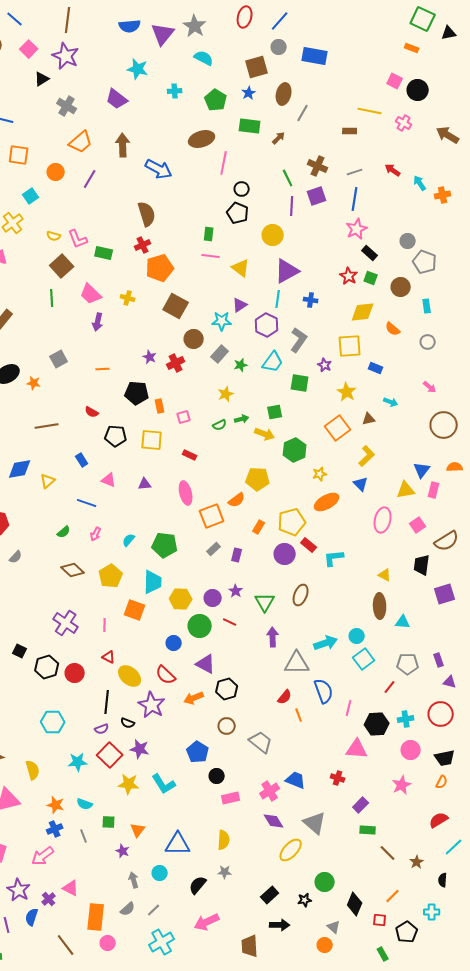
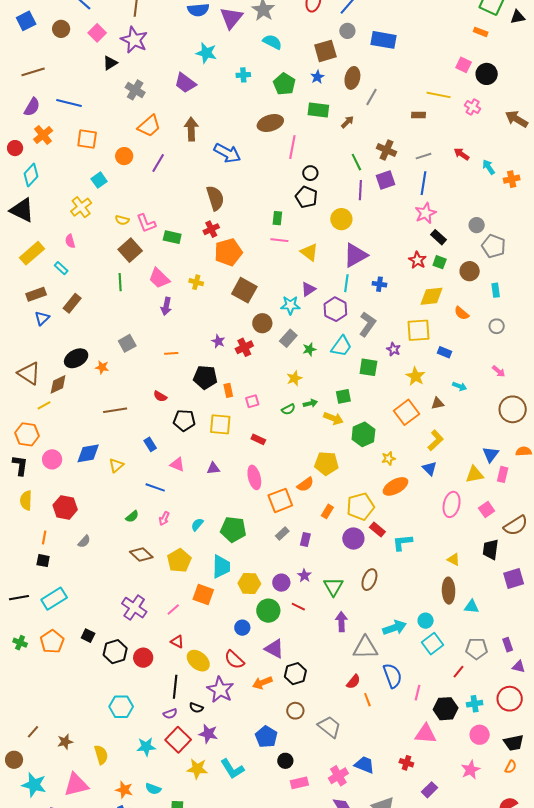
pink line: (105, 625) -> (173, 610), turned 48

